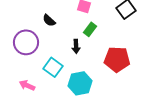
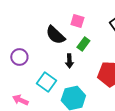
black semicircle: (49, 20) -> (55, 35), moved, size x1.5
purple circle: (26, 42) -> (19, 57), size x0.7

